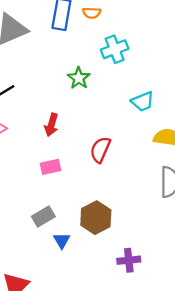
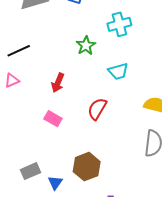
cyan trapezoid: (143, 102) -> (118, 71), moved
pink rectangle: (51, 167) -> (53, 119), turned 36
gray rectangle: (43, 216) -> (31, 171), moved

